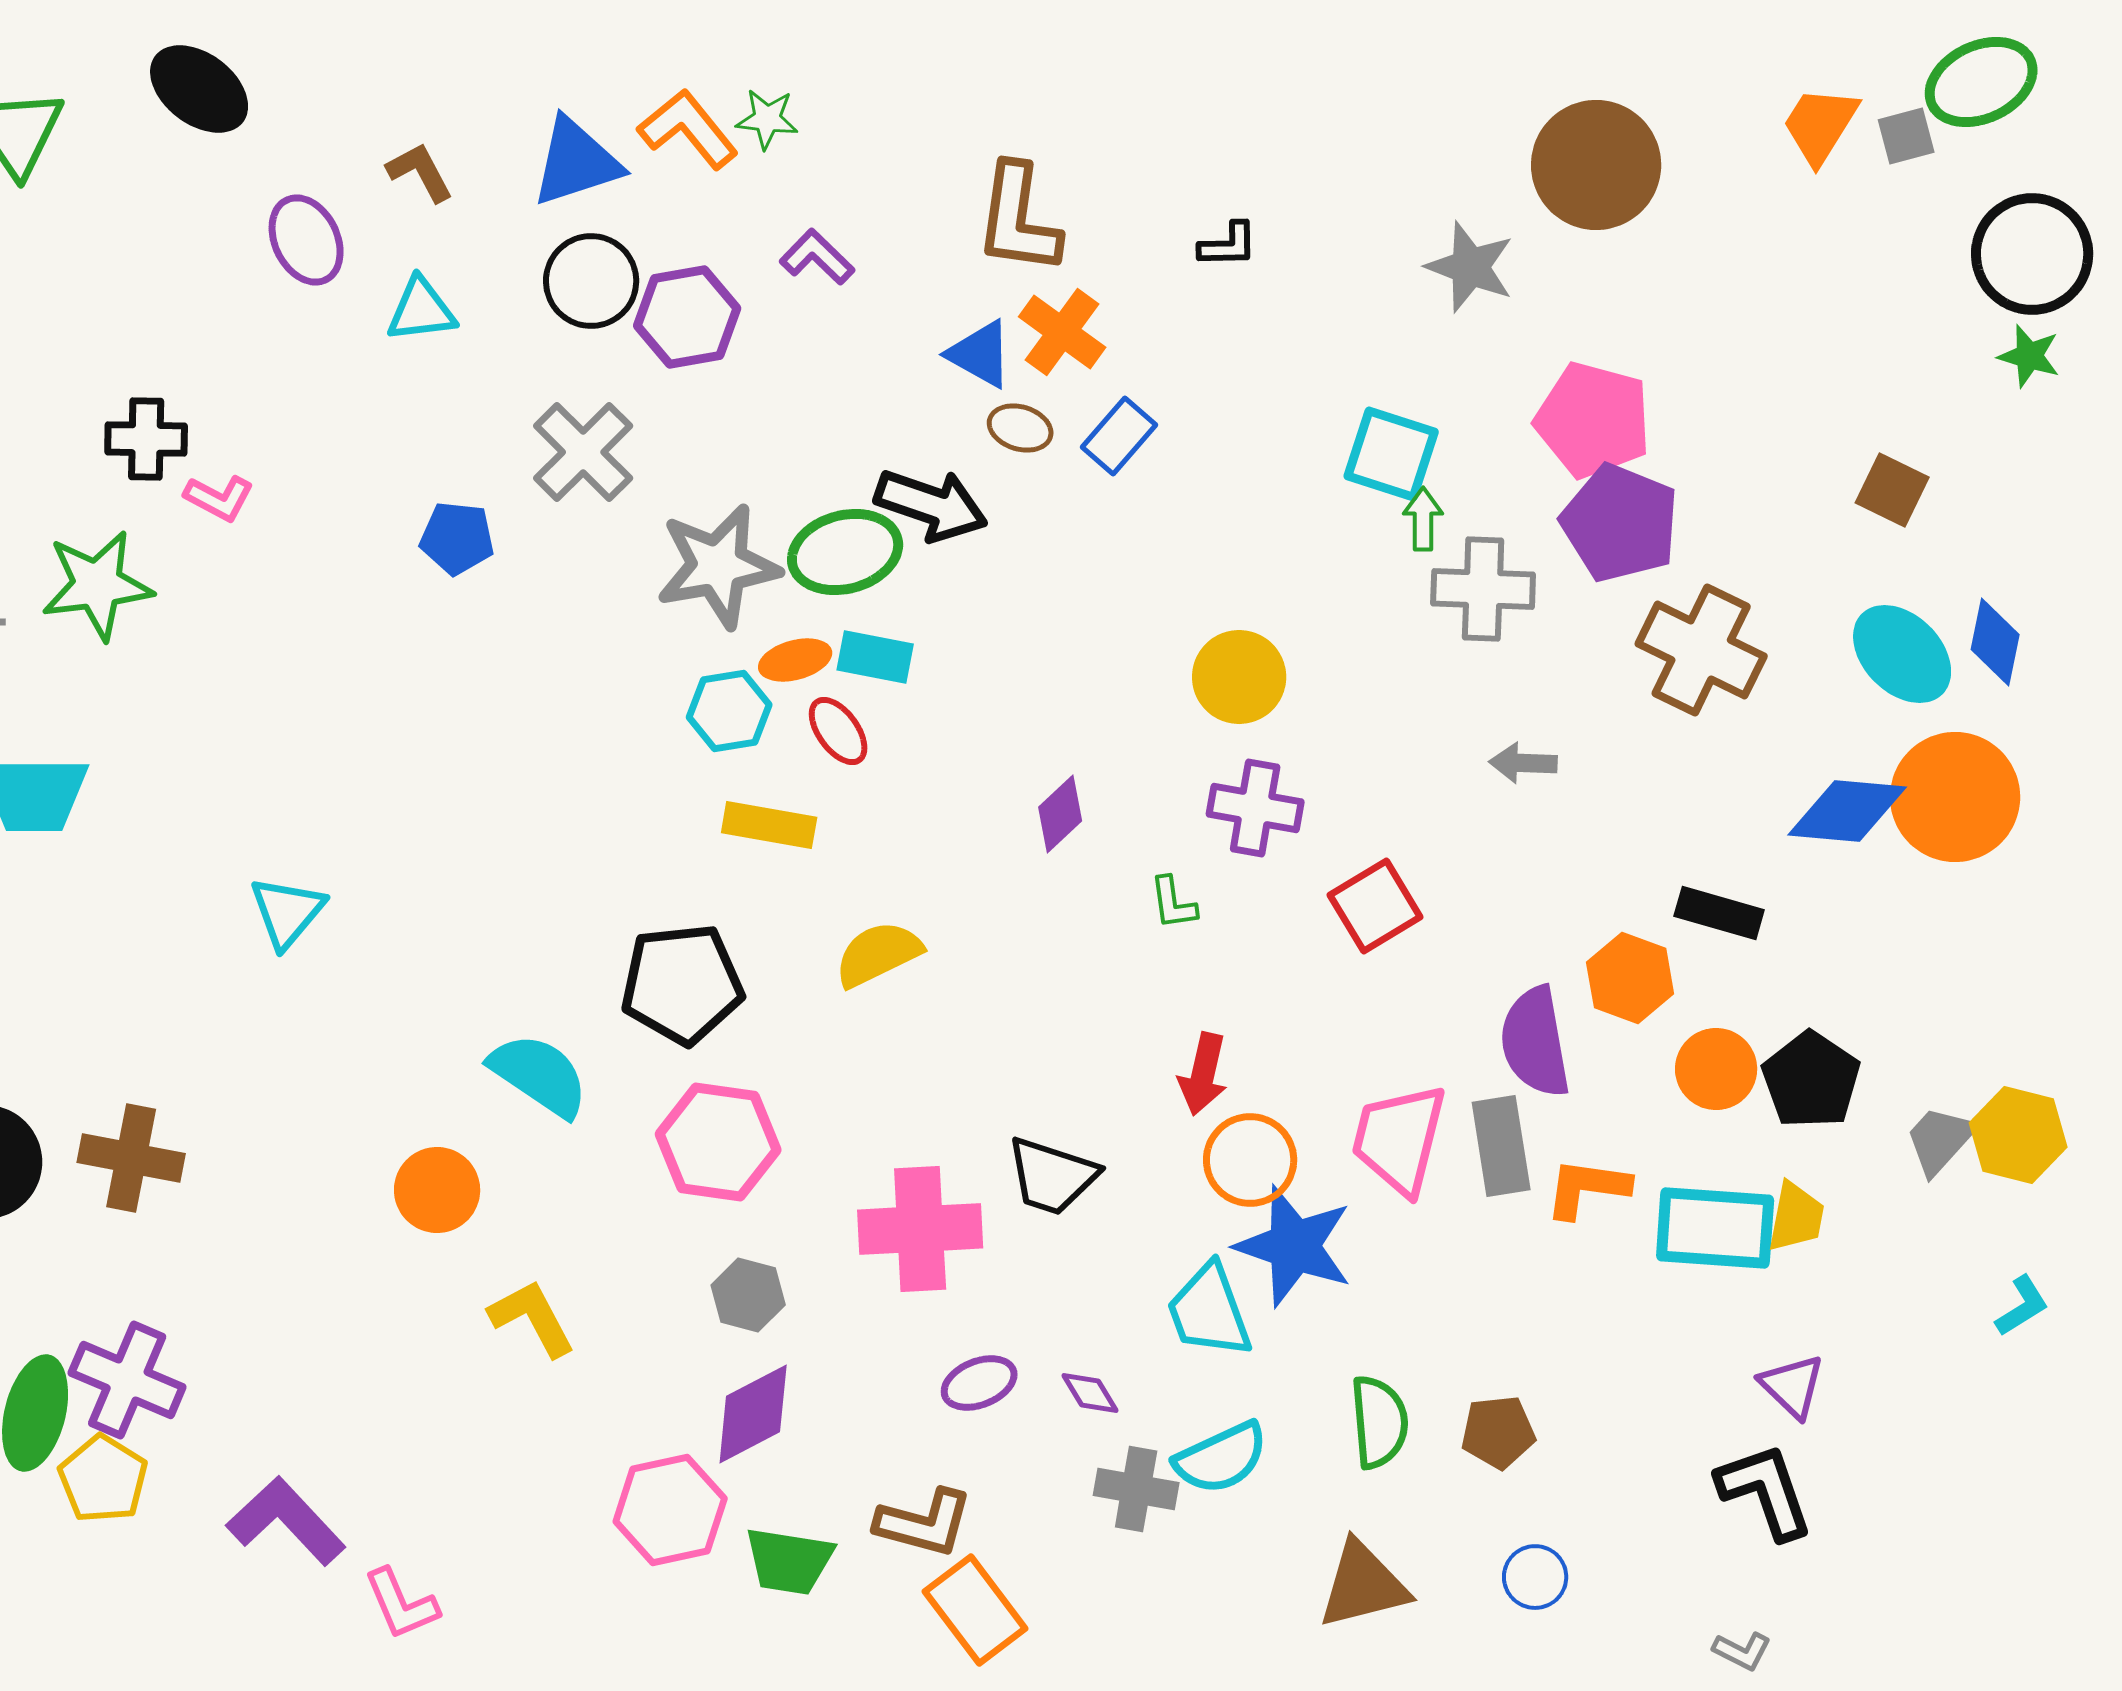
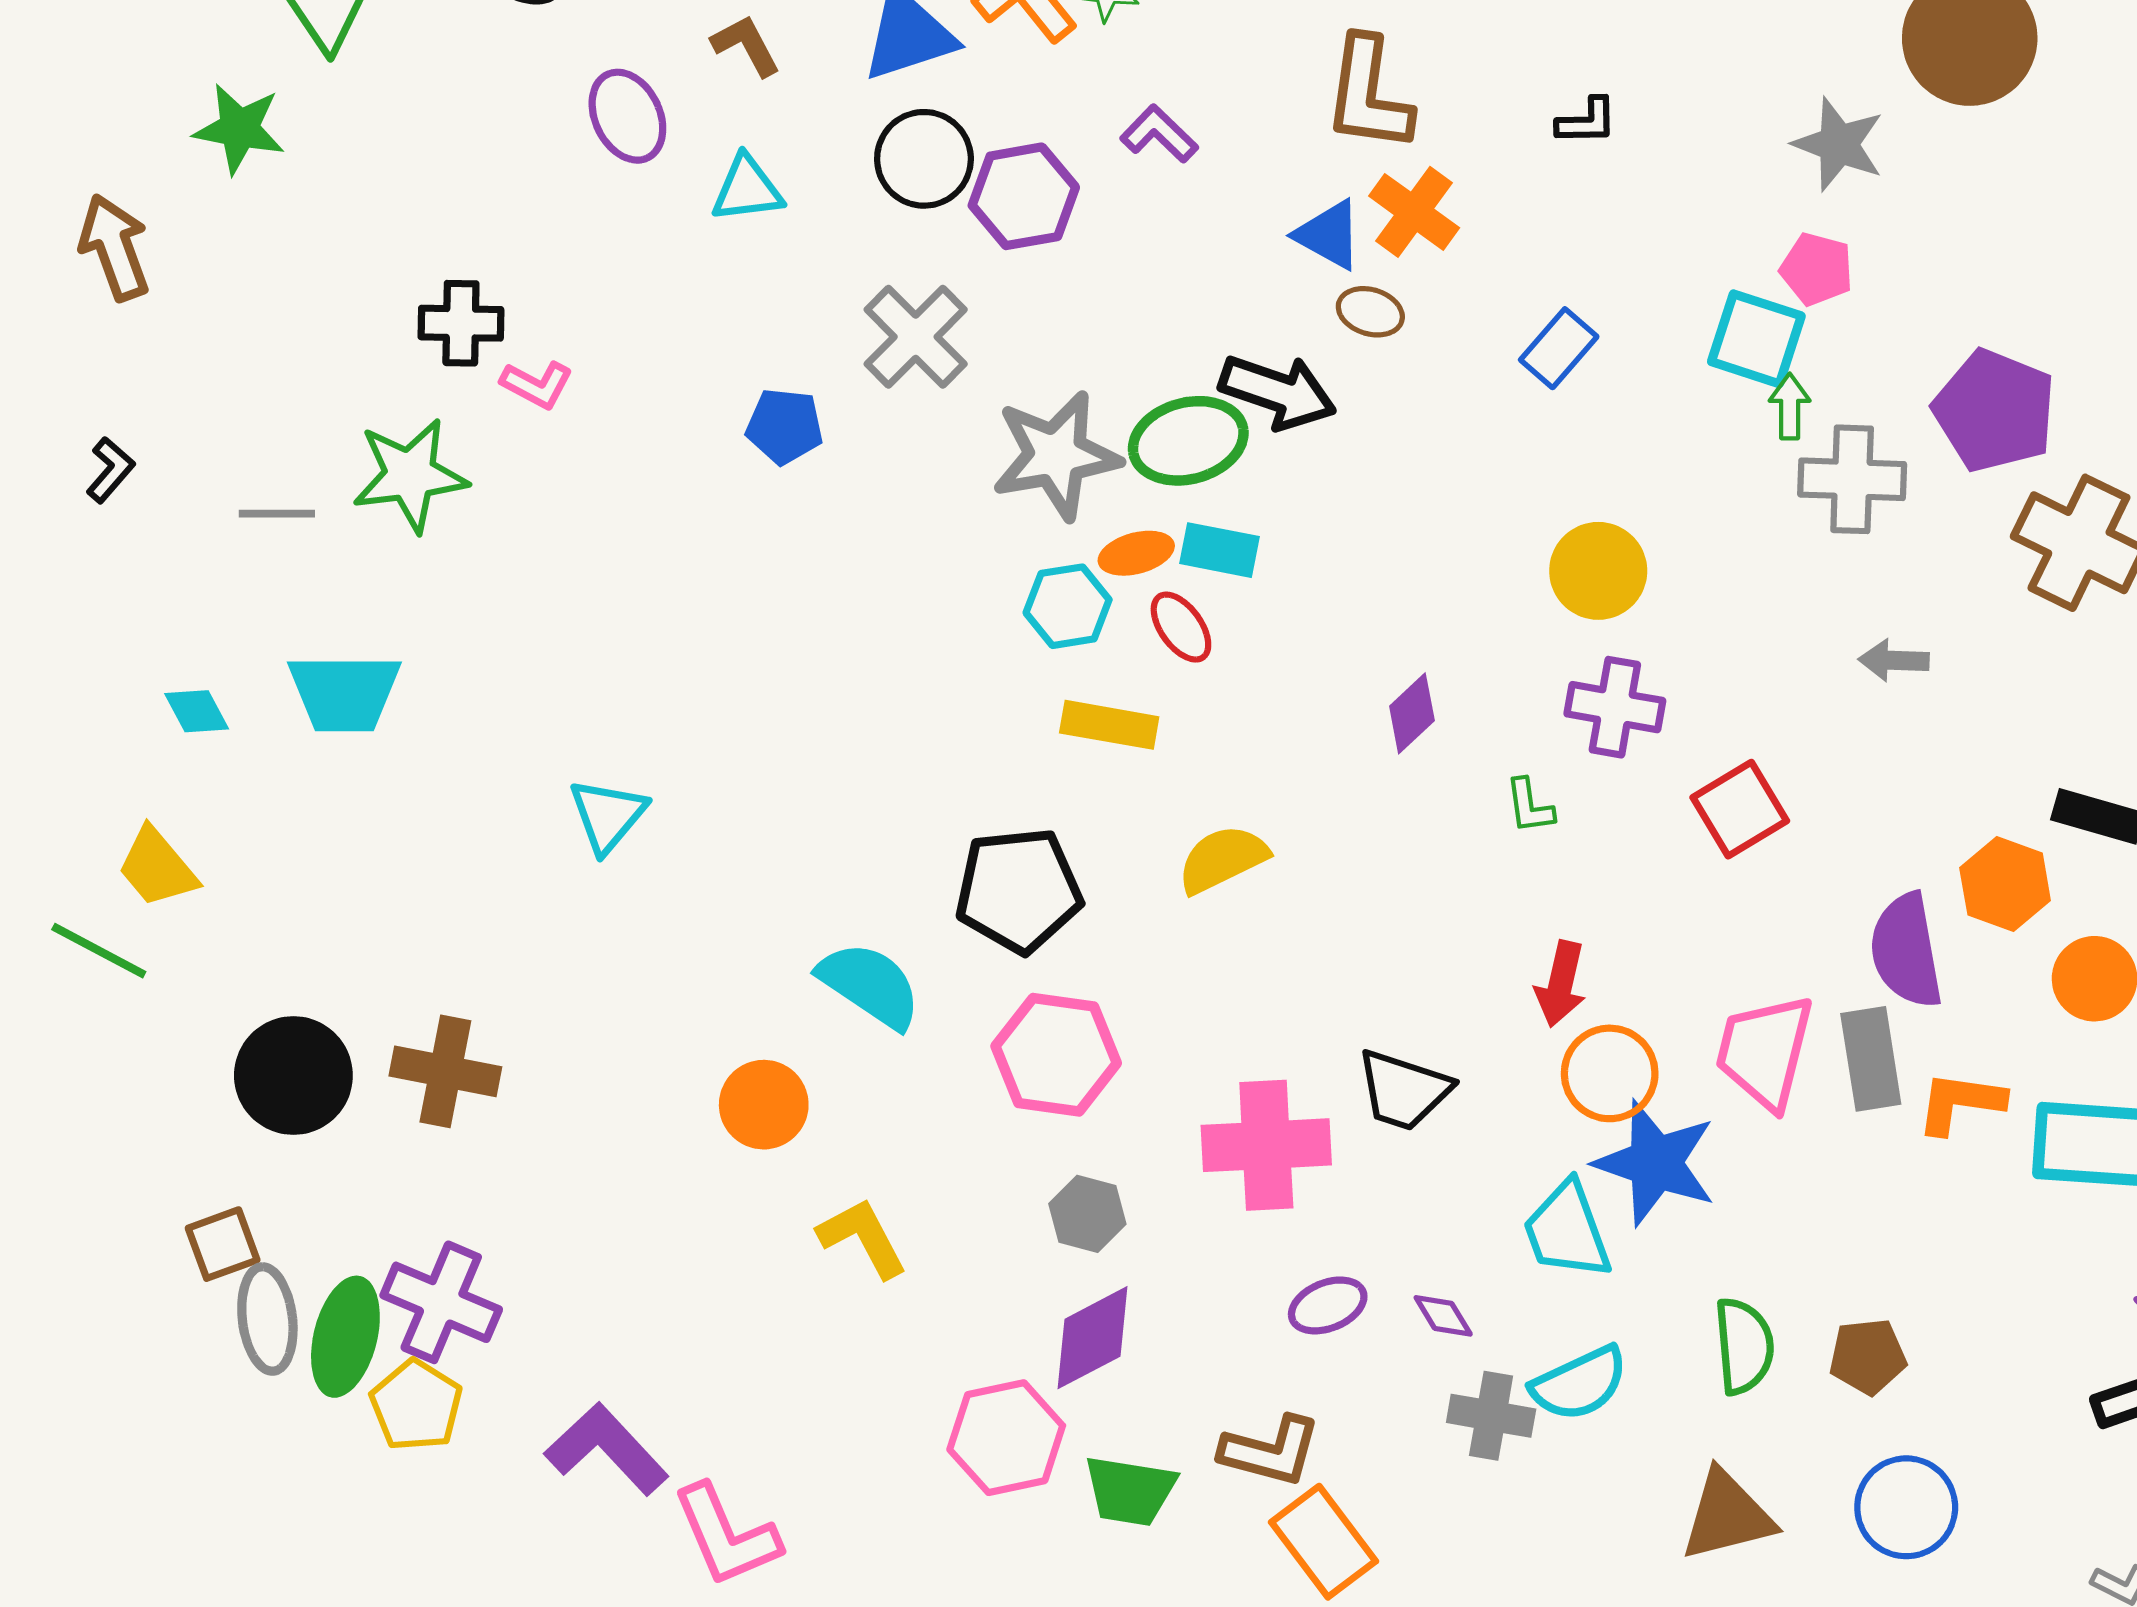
pink pentagon: (1593, 420) -> (1817, 269), moved, size x0.6
blue rectangle: (1119, 436) -> (1559, 348), moved
blue circle: (1535, 1577) -> (1906, 1507), size x1.5
pink L-shape: (401, 1604) -> (726, 1535), size x1.4

